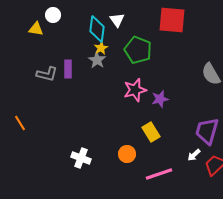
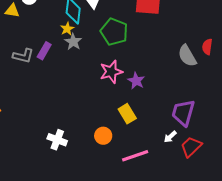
yellow star: (101, 48) -> (67, 29), moved
purple rectangle: (68, 69) -> (44, 51), turned 30
purple star: (160, 99) -> (136, 81), turned -30

